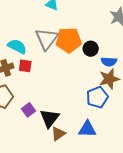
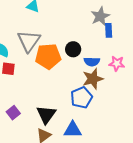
orange pentagon: (69, 40) -> (48, 56), moved
black triangle: (49, 118) -> (46, 115), moved

